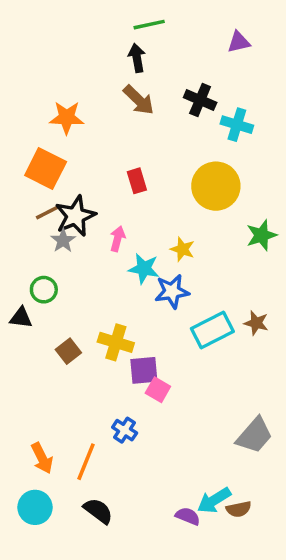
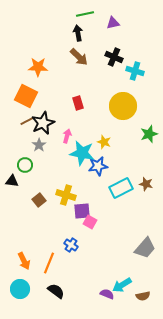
purple triangle: (239, 42) -> (113, 23), moved
gray star: (63, 240) -> (39, 145), moved
cyan star: (144, 269) -> (82, 153), size x1.4
brown semicircle: (239, 509) -> (143, 296), moved

